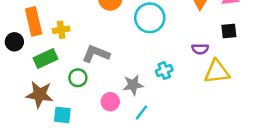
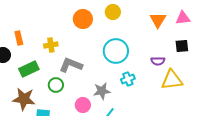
cyan circle: (150, 18) -> (116, 51), moved
orange rectangle: (34, 21) -> (19, 38), size x0.6
yellow cross: (61, 30) -> (51, 45), moved

